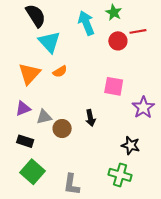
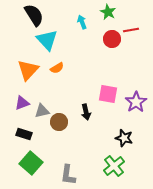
cyan arrow: (86, 23) -> (82, 22), size x0.6
pink square: (114, 86) -> (108, 94), moved
green cross: (120, 175) -> (114, 166), turned 35

